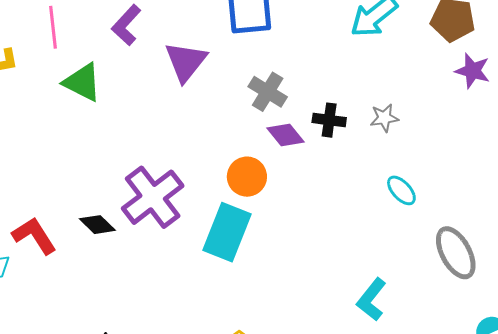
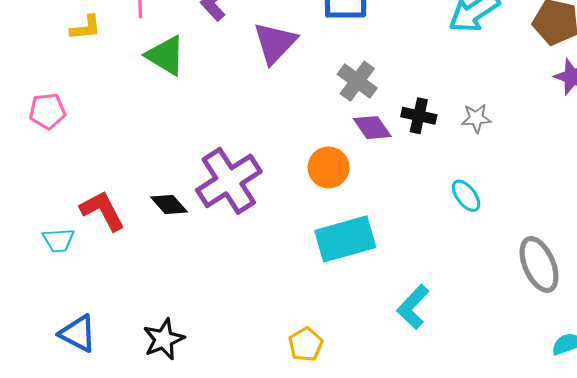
cyan ellipse: (401, 190) -> (466, 196), moved
cyan rectangle: (227, 232) -> (345, 239), moved, turned 48
cyan L-shape: (371, 299) -> (413, 307), moved

